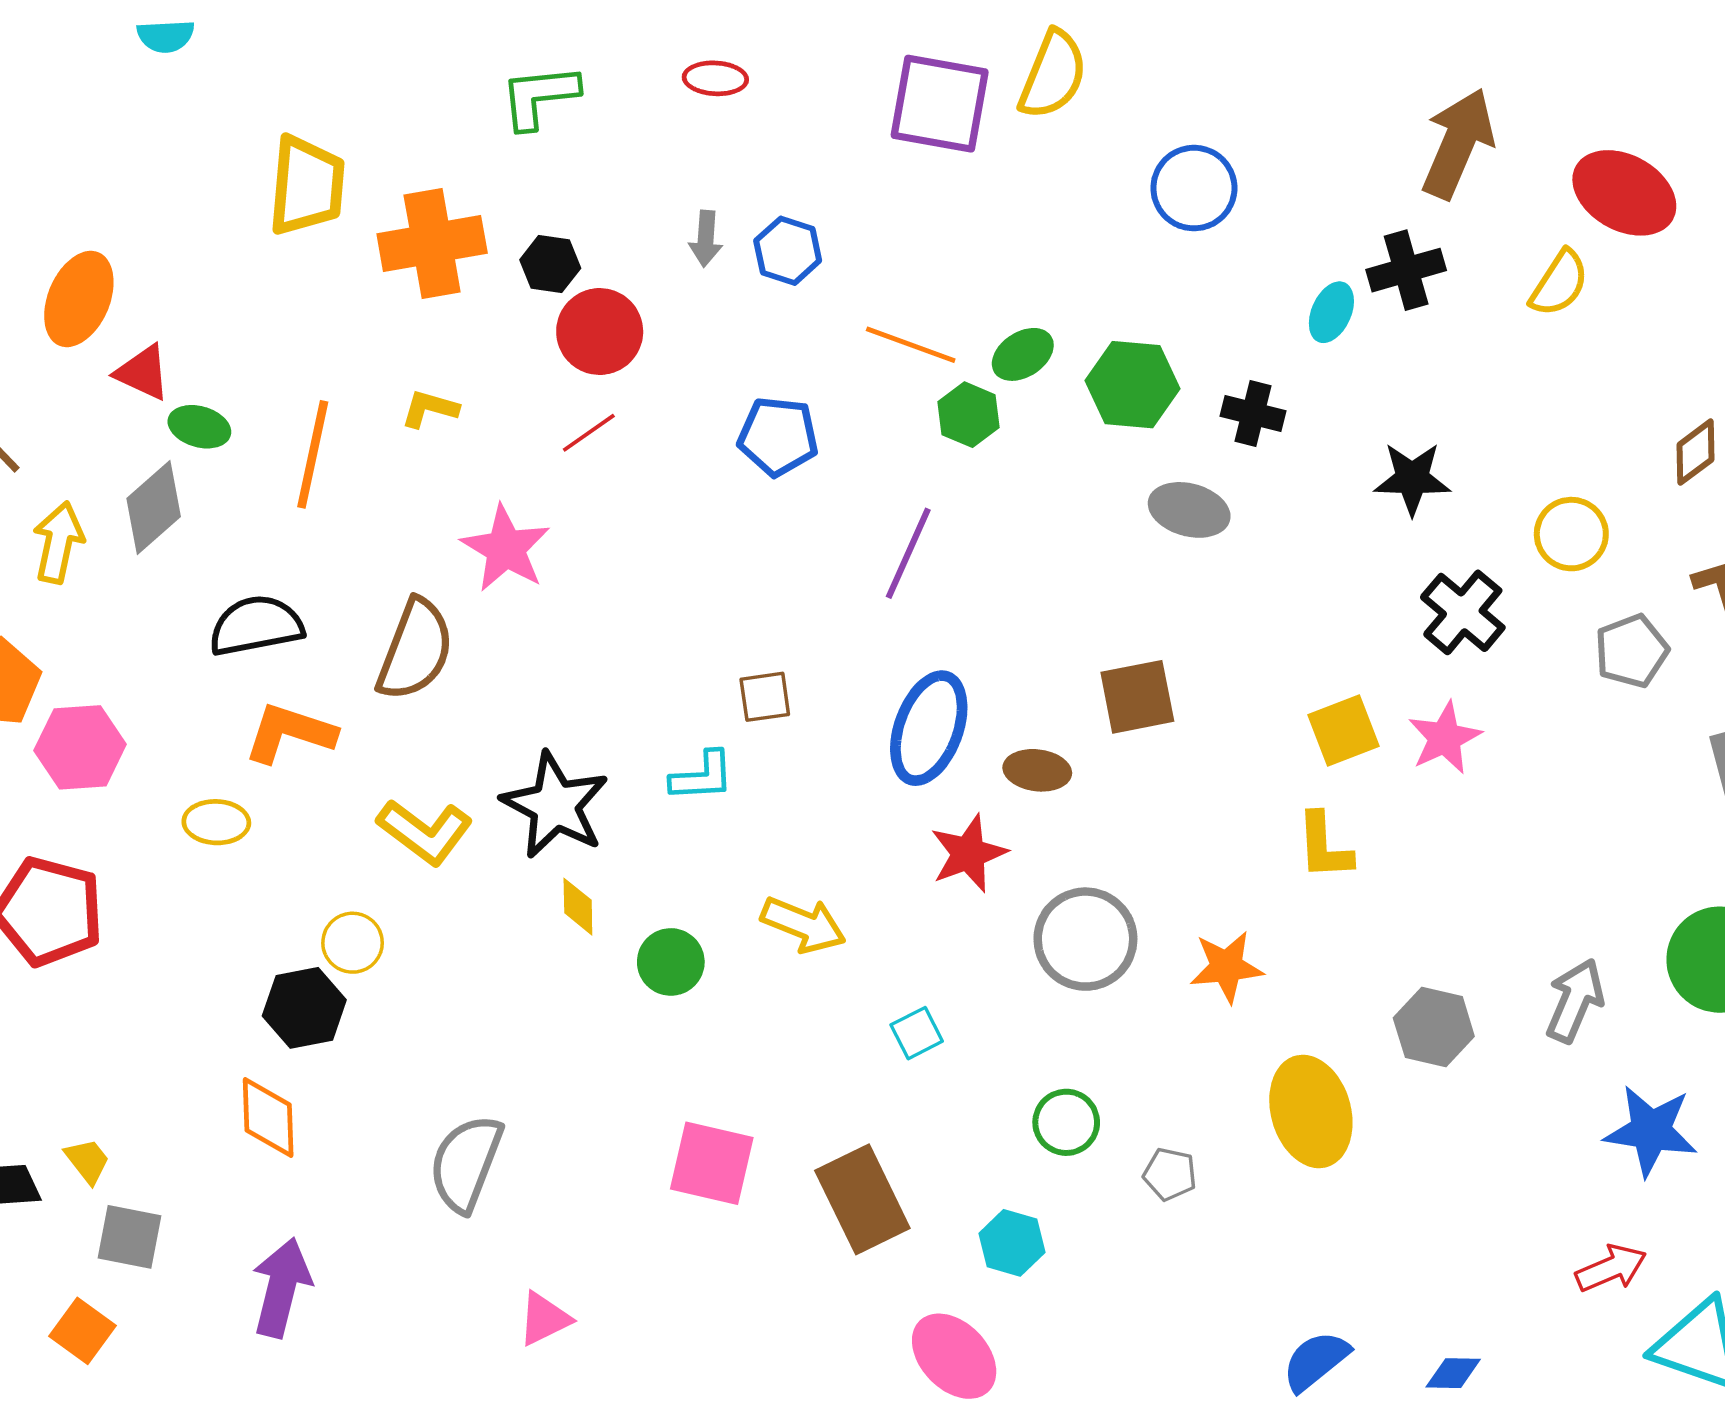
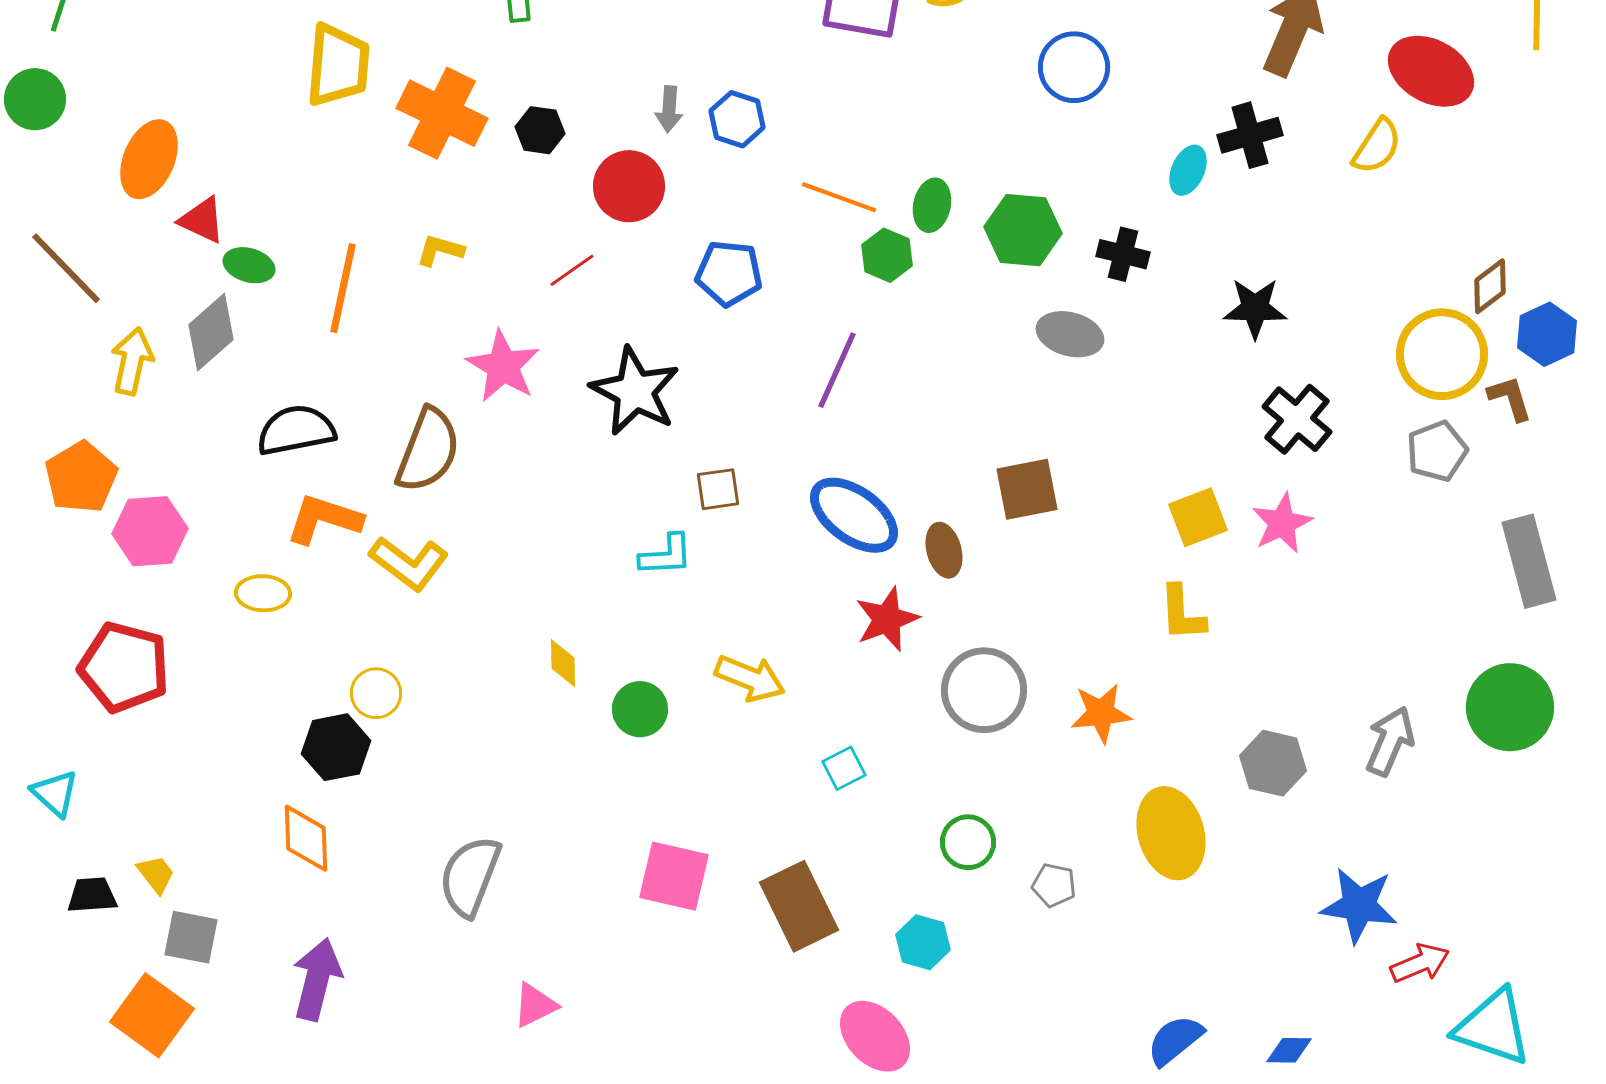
orange cross: (432, 244) -> (442, 113), turned 36
red circle: (600, 332) -> (629, 186), moved
green ellipse: (1023, 354) -> (932, 205), turned -45
yellow circle: (1571, 534) -> (1442, 354), moved, size x1.5
blue ellipse: (929, 728) -> (854, 515), turned -74
brown ellipse: (1037, 770) -> (944, 550), turned 68
black star: (555, 805) -> (635, 391), moved
yellow L-shape: (425, 832) -> (409, 563), moved
blue star: (1651, 1131) -> (1359, 905), moved
orange square: (82, 1331) -> (152, 1015), size x1.5

